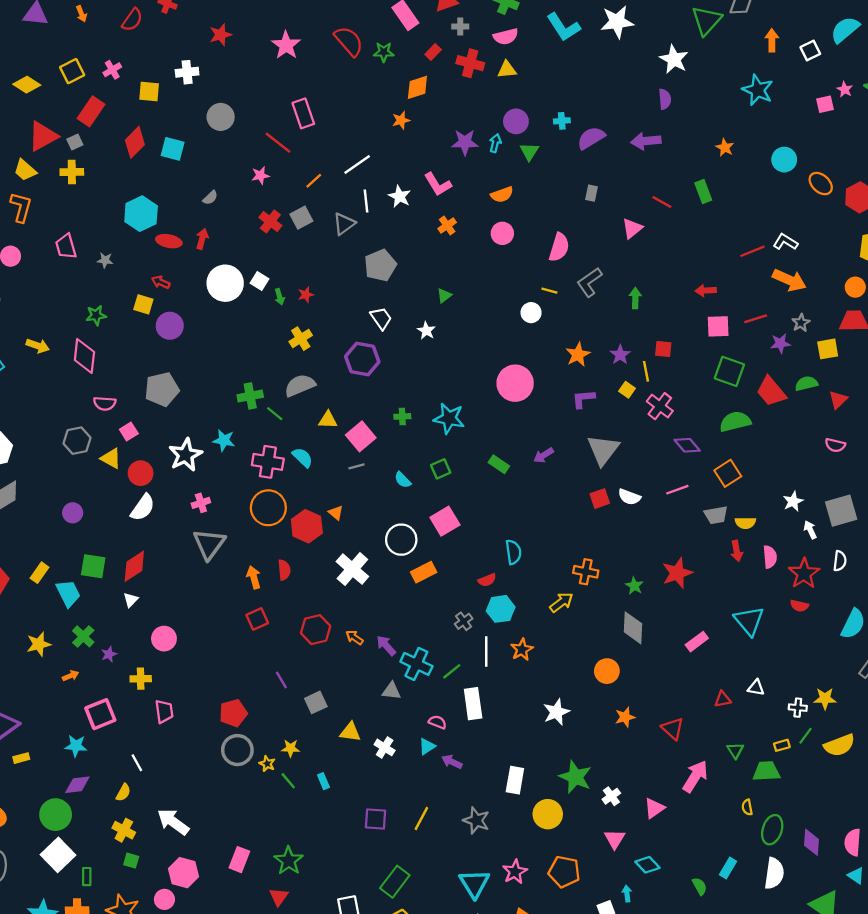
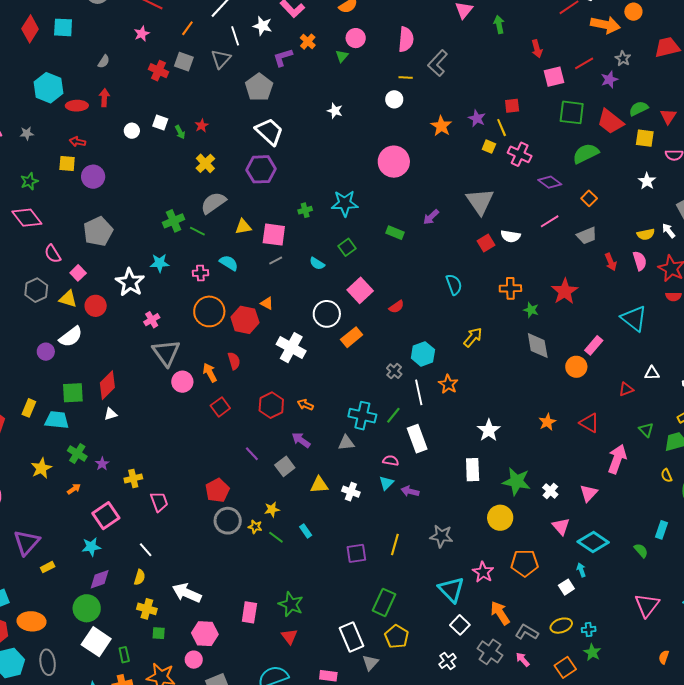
gray square: (301, 218) -> (184, 62), turned -30
white circle: (225, 283) -> (132, 131), size x0.5
orange circle: (855, 287) -> (633, 12), moved
red arrow: (706, 290) -> (537, 49), turned -90
green triangle: (444, 296) -> (342, 56), moved
green arrow: (635, 298) -> (499, 24), moved
white trapezoid: (381, 318) -> (269, 132), size x1.4
white star: (426, 331) -> (335, 111), moved
yellow square: (828, 349) -> (645, 138), moved, turned 30
pink diamond: (84, 356) -> (27, 218), turned -32
purple L-shape: (583, 399) -> (283, 57), moved
pink semicircle: (105, 403) -> (53, 254), turned 66
pink square: (361, 436) -> (274, 235), turned -30
pink cross: (268, 462) -> (200, 273), size x0.6
orange square: (728, 473) -> (589, 198), size x0.7
white star: (793, 501) -> (647, 181), moved
white semicircle: (143, 508) -> (71, 337), moved, turned 30
yellow semicircle: (745, 523) -> (646, 234), moved
cyan semicircle: (513, 552) -> (454, 284), moved
orange cross: (586, 572) -> (510, 288), moved
red semicircle: (487, 580) -> (396, 307), moved
cyan trapezoid: (68, 593) -> (57, 420), turned -45
white triangle: (131, 600) -> (111, 414), turned 40
pink circle: (164, 639) -> (182, 382), moved
purple arrow: (386, 646) -> (301, 440), moved
orange circle: (607, 671) -> (576, 367), moved
white rectangle: (515, 780) -> (473, 470), moved
cyan diamond: (647, 865) -> (593, 542), size x1.4

